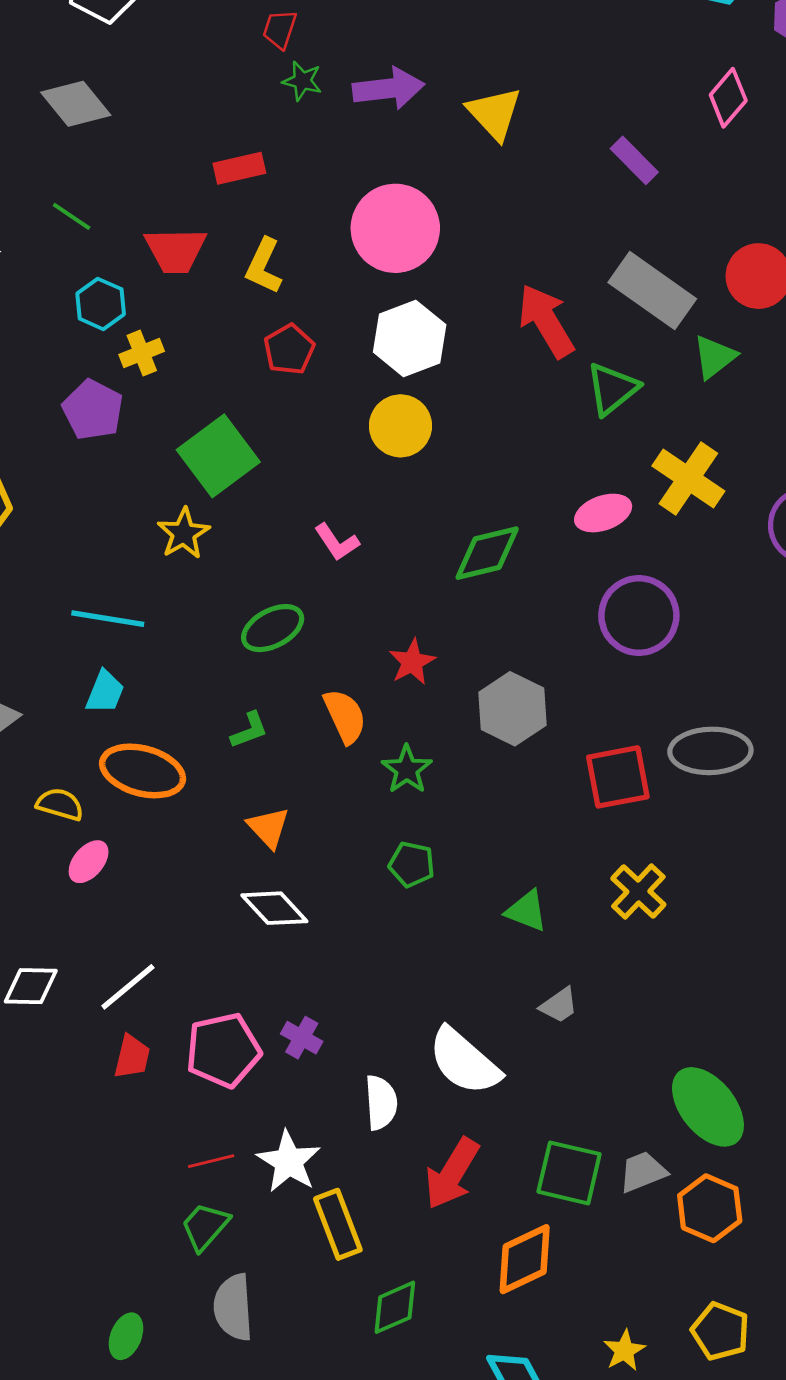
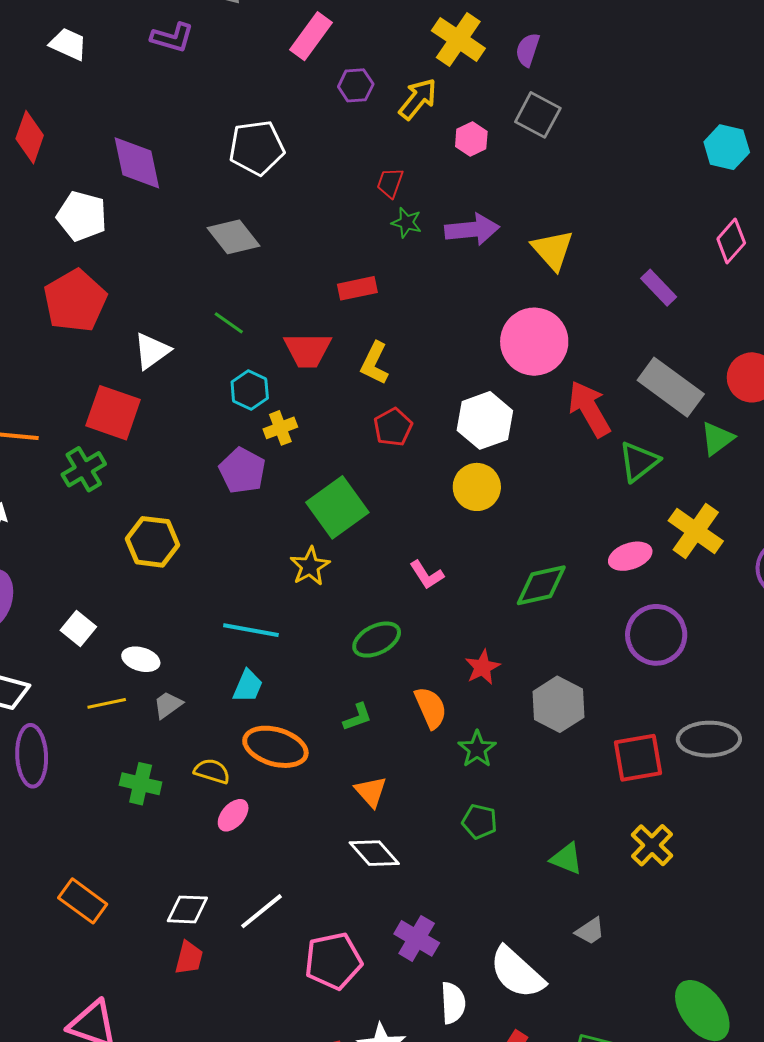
pink circle: (395, 228) -> (534, 342), moved
purple cross: (302, 1038) -> (417, 938), moved, size x1.4
red trapezoid: (132, 1057) -> (189, 958), moved

